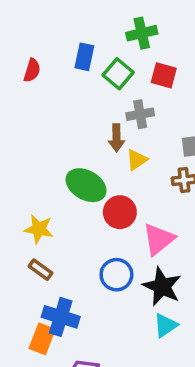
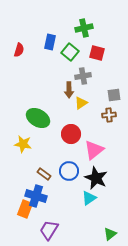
green ellipse: (86, 185) -> (38, 118), moved
brown rectangle: (40, 270) -> (44, 174), moved
cyan triangle: (165, 325) -> (89, 198), moved

